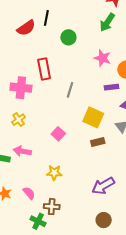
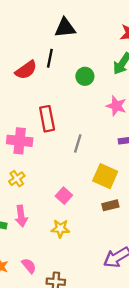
green circle: (68, 37) -> (85, 76), moved
pink arrow: (22, 151) -> (21, 216), turned -108
yellow star: (54, 173) -> (60, 229), moved

